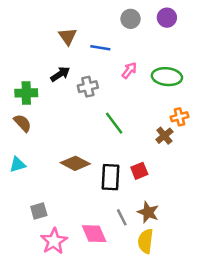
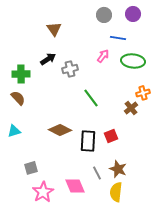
blue line: (100, 48) -> (118, 38), moved

